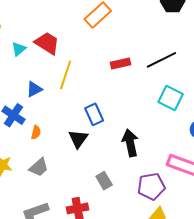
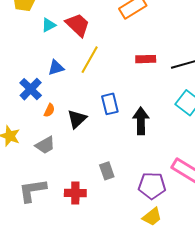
black triangle: (78, 139) -> (77, 119), moved
black arrow: (130, 143) -> (141, 121), moved

